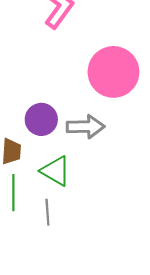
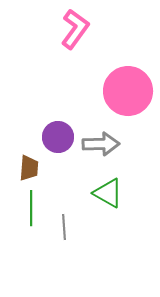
green triangle: (56, 171) -> (108, 193), moved

